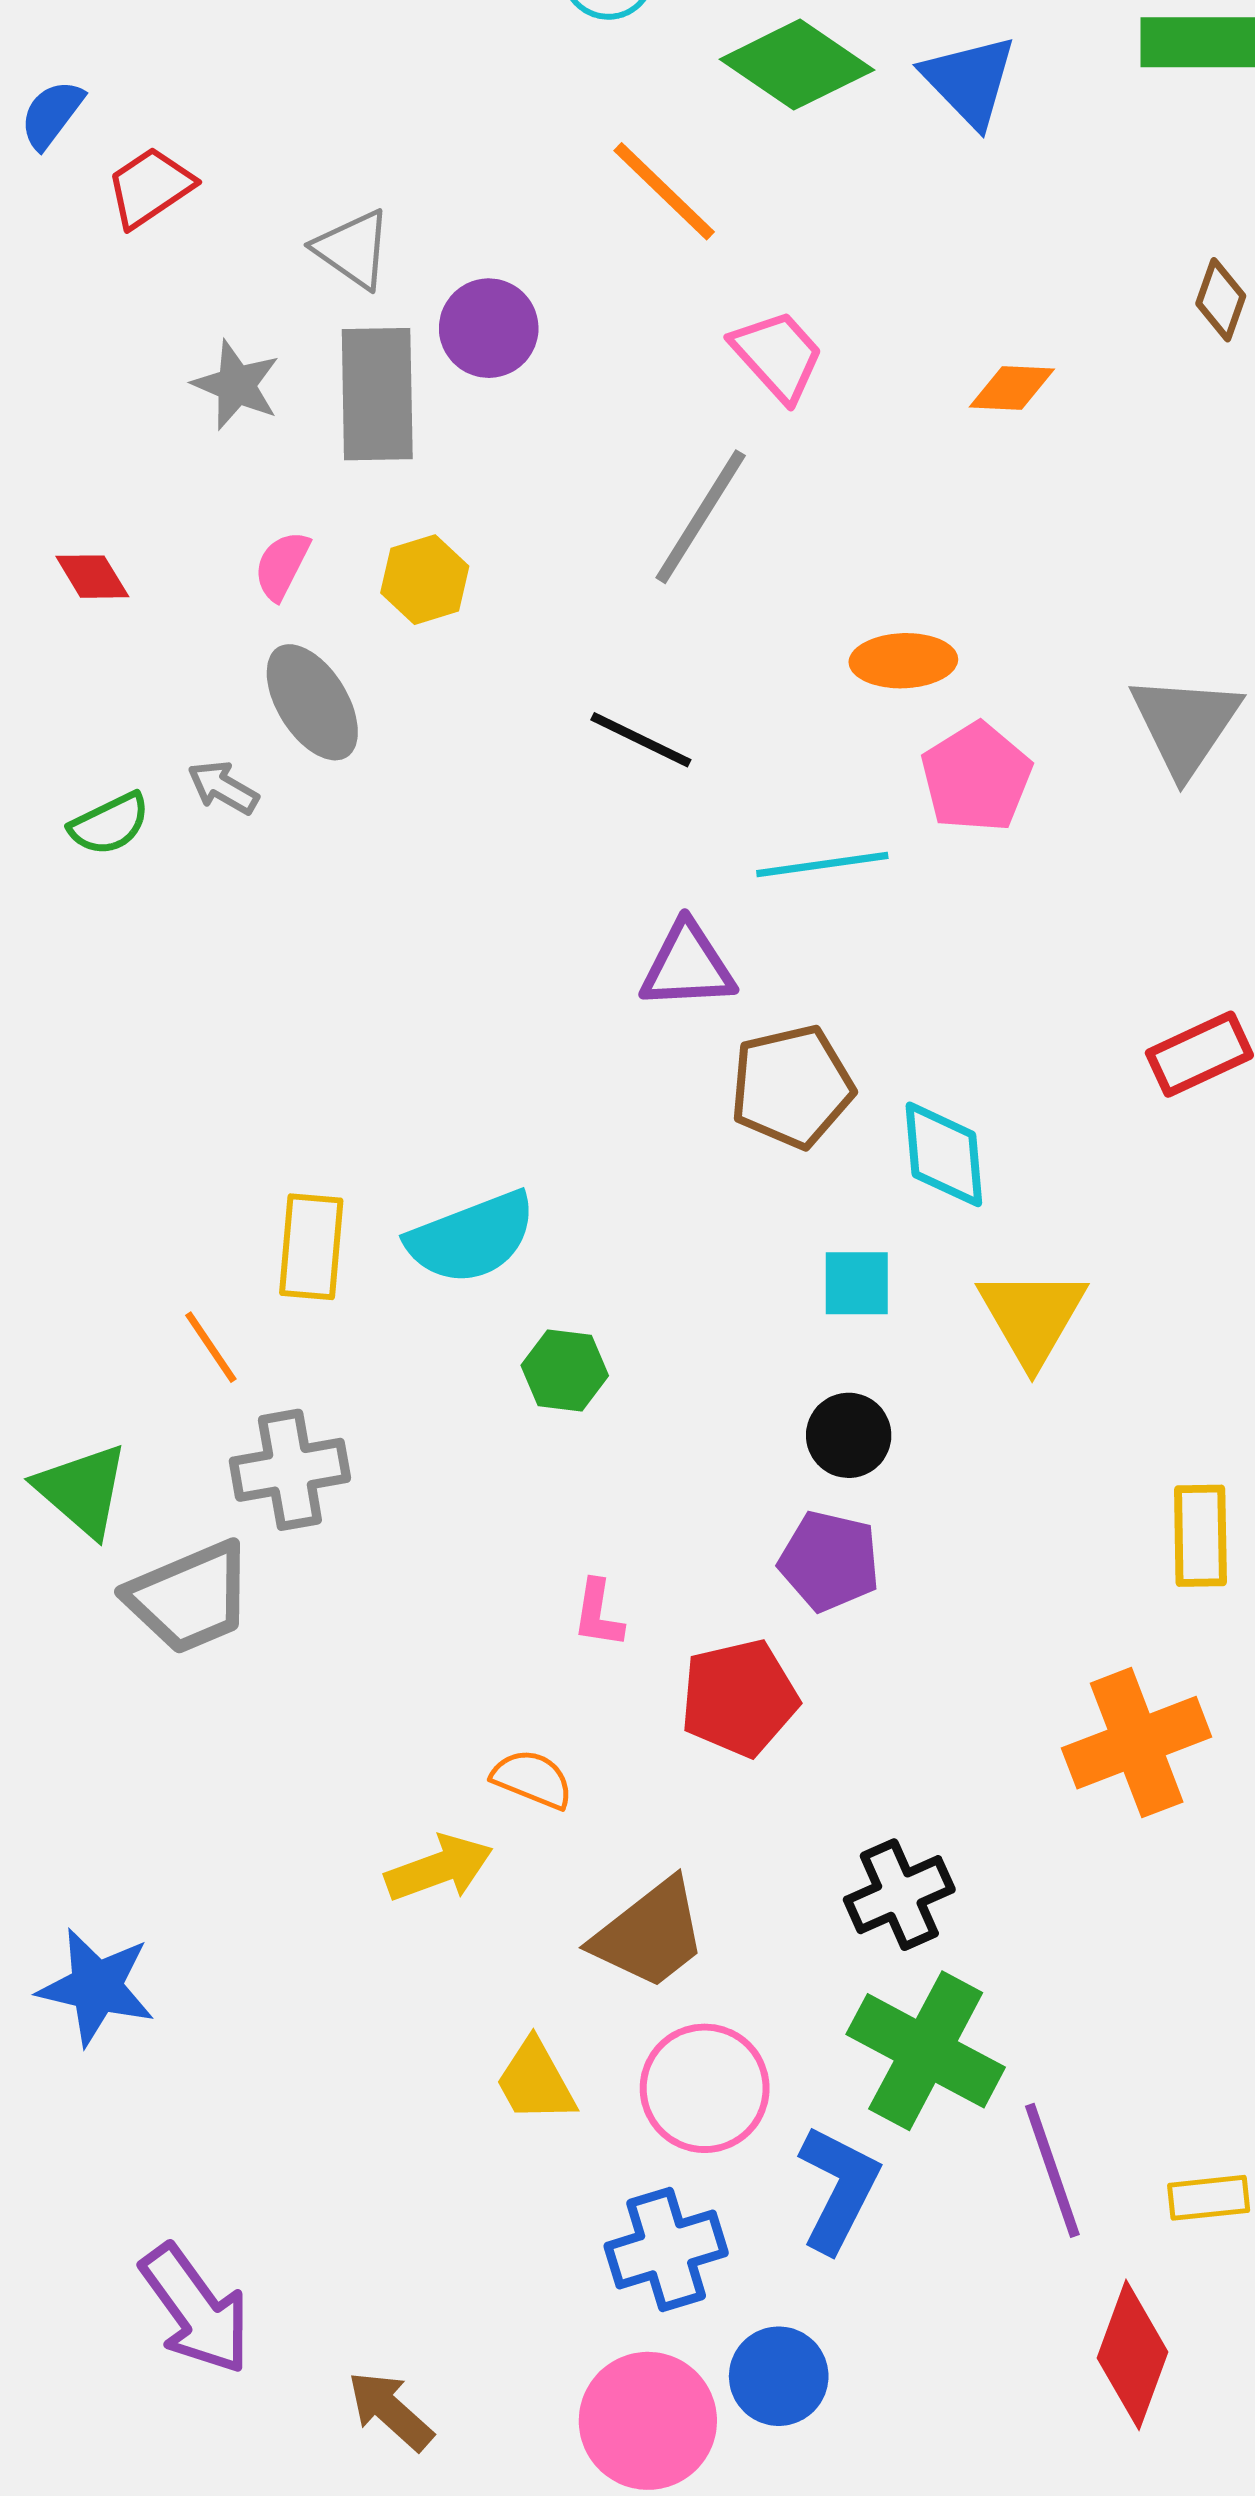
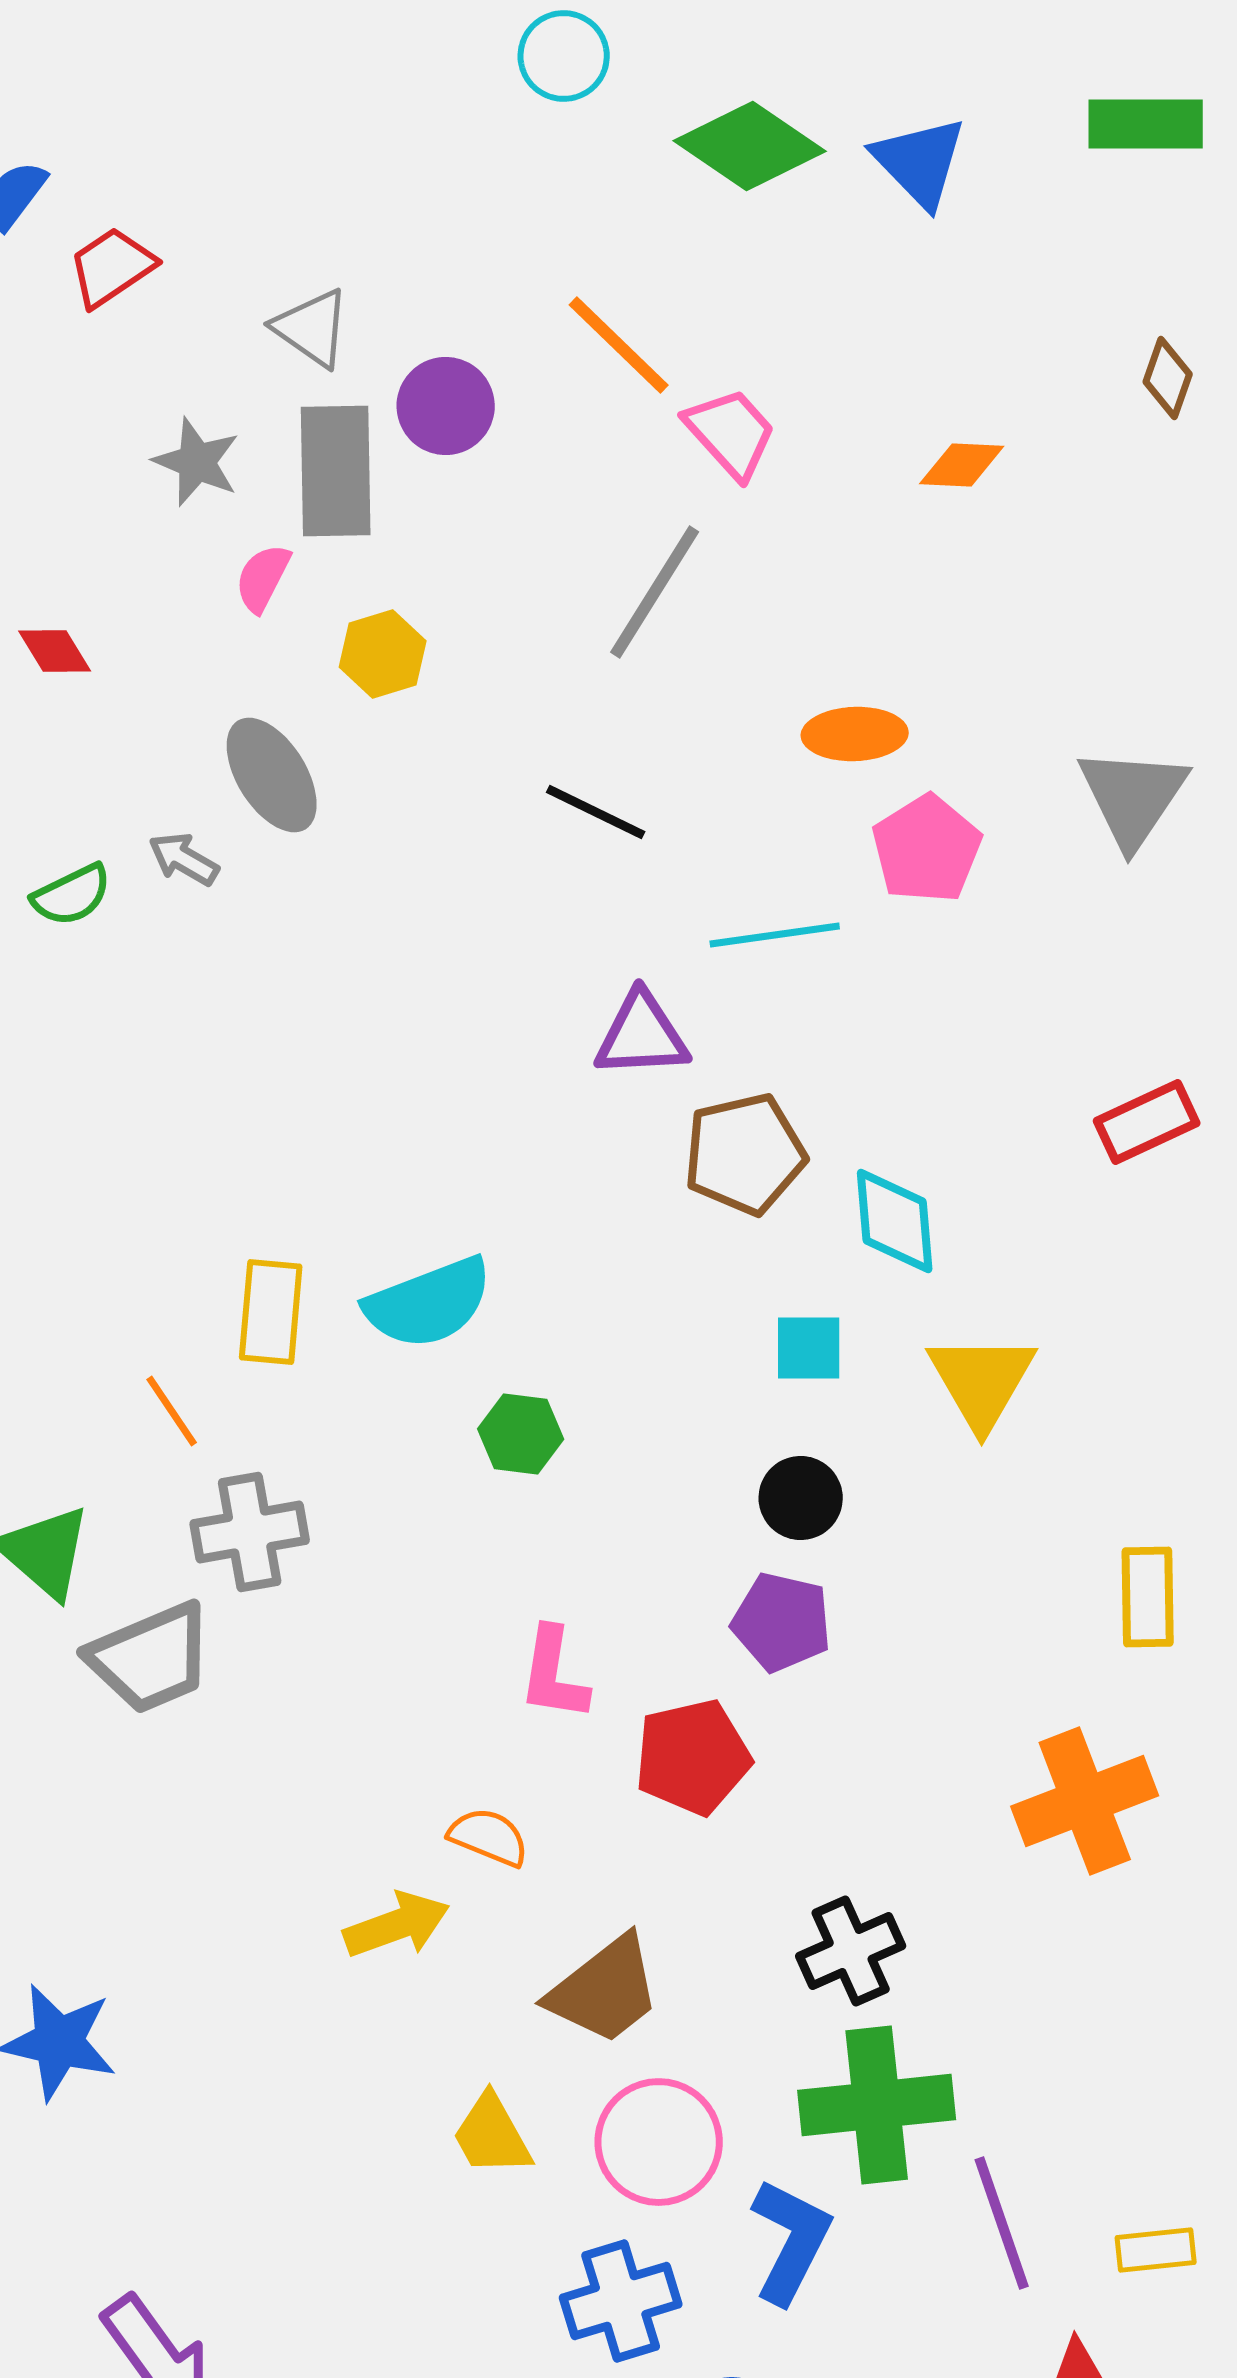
orange line: (664, 191) -> (619, 345), moved
pink semicircle: (282, 565) -> (263, 578), moved
pink L-shape: (598, 1614) -> (554, 1674), size x1.4
green cross: (926, 2051) -> (877, 2105), turned -34

